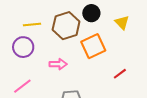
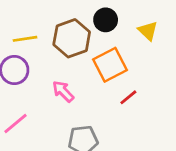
pink arrow: (58, 64) -> (63, 91), turned -132
red line: (120, 74) -> (128, 97), moved

